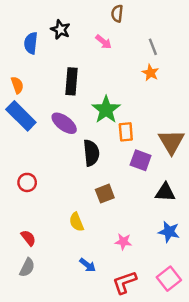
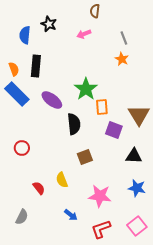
pink arrow: (104, 42) -> (84, 34), turned 120
black rectangle: (72, 81) -> (36, 66), moved
red semicircle: (28, 238) -> (39, 188), moved
pink star: (123, 242) -> (100, 196), size x1.6

